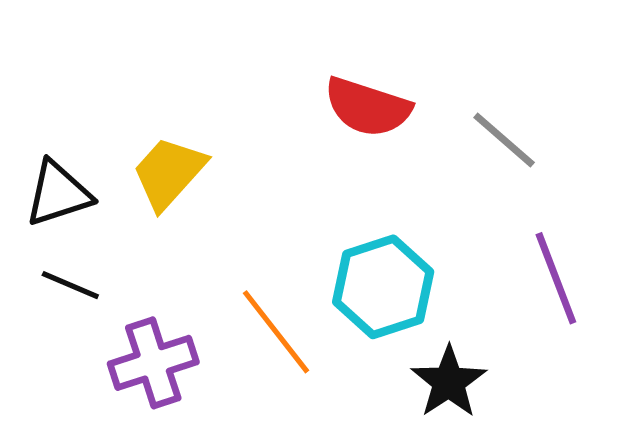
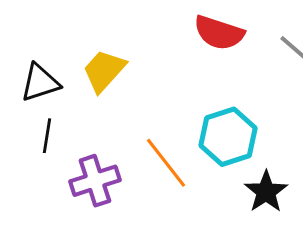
black line: (70, 285) -> (47, 136), turned 76

